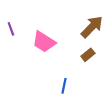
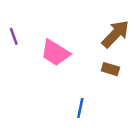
brown rectangle: (88, 55) -> (110, 69), turned 56

